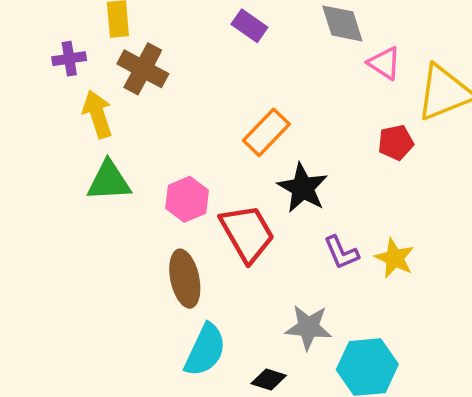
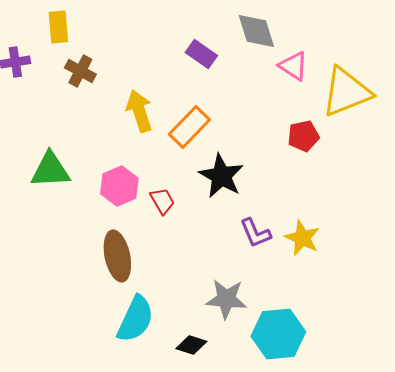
purple rectangle: (249, 26) -> (201, 54), moved
brown cross: (143, 69) -> (80, 71), size x0.7
yellow arrow: (98, 114) -> (139, 111), moved
red trapezoid: (247, 233) -> (162, 201), moved, size x0.5

